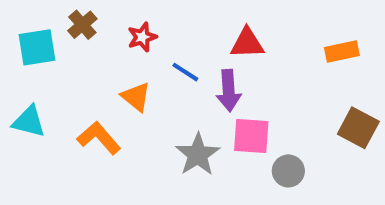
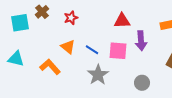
blue line: (185, 72) -> (92, 50), moved
purple arrow: (229, 91) -> (141, 41), moved
pink square: (251, 136) -> (118, 51), moved

